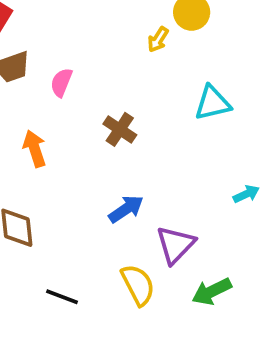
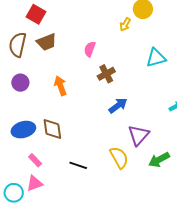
pink semicircle: (61, 82) -> (90, 49), moved
brown cross: (120, 129) -> (106, 74), turned 30
blue arrow: (126, 209) -> (118, 106), moved

